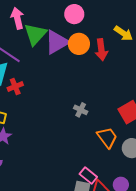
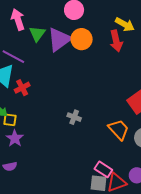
green triangle: (35, 34) -> (37, 34), size x0.7
red arrow: (101, 50) -> (116, 41), moved
gray cross: (81, 110) -> (74, 117), moved

